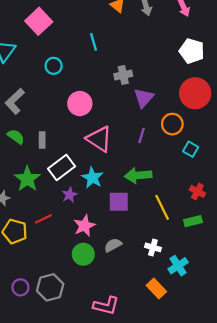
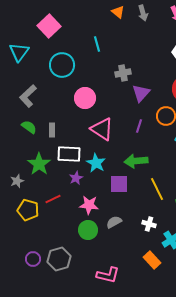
cyan circle: (54, 66) -> (62, 65), size x1.6
white rectangle: (62, 167) -> (69, 154), turned 40
pink star: (84, 226) -> (89, 205), turned 30

